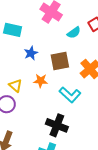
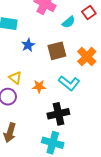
orange star: (41, 81) -> (39, 86), moved
black cross: (57, 125) -> (58, 114), turned -30

